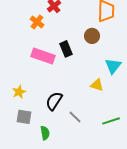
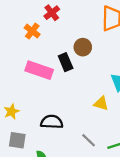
brown circle: (92, 36) -> (83, 47), moved
black semicircle: (54, 101) -> (52, 122), turned 60
gray line: (75, 117) -> (89, 140), moved

